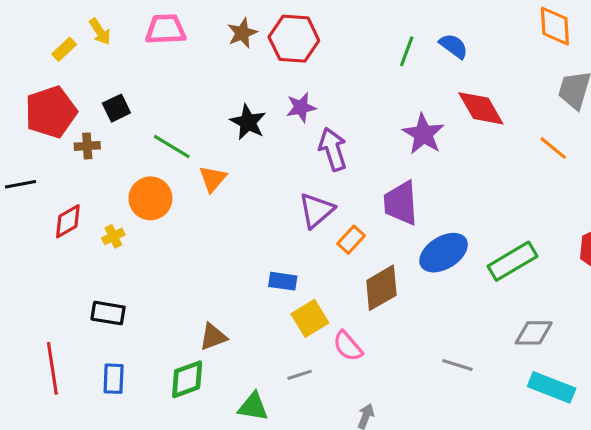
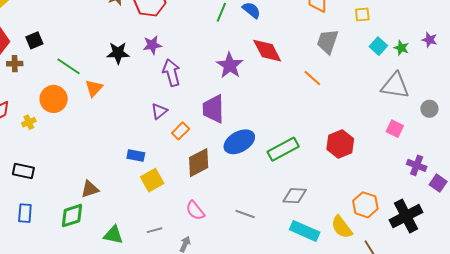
black star: (248, 122) -> (118, 53), turned -30
purple triangle: (316, 210) -> (159, 111), size x0.7
pink semicircle: (348, 346) -> (195, 210), moved
gray line: (300, 375) -> (154, 230), moved

